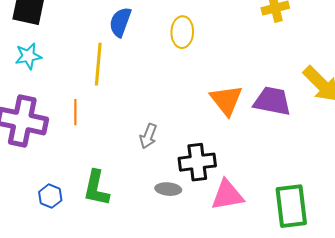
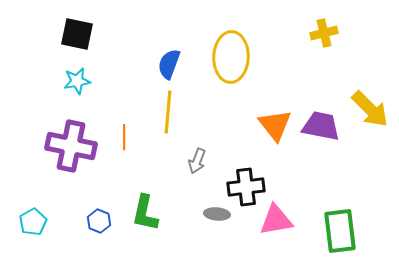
blue semicircle: (120, 22) -> (169, 64), moved
yellow ellipse: (182, 32) -> (231, 57), size x1.6
yellow line: (98, 64) -> (168, 112), moved

